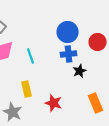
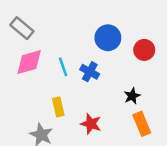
blue cross: (69, 54) -> (90, 72), moved, turned 35
black star: (80, 71) -> (132, 96), moved

